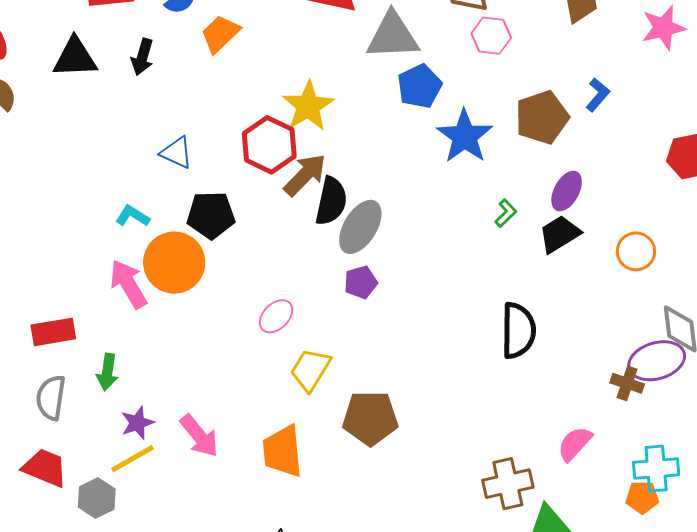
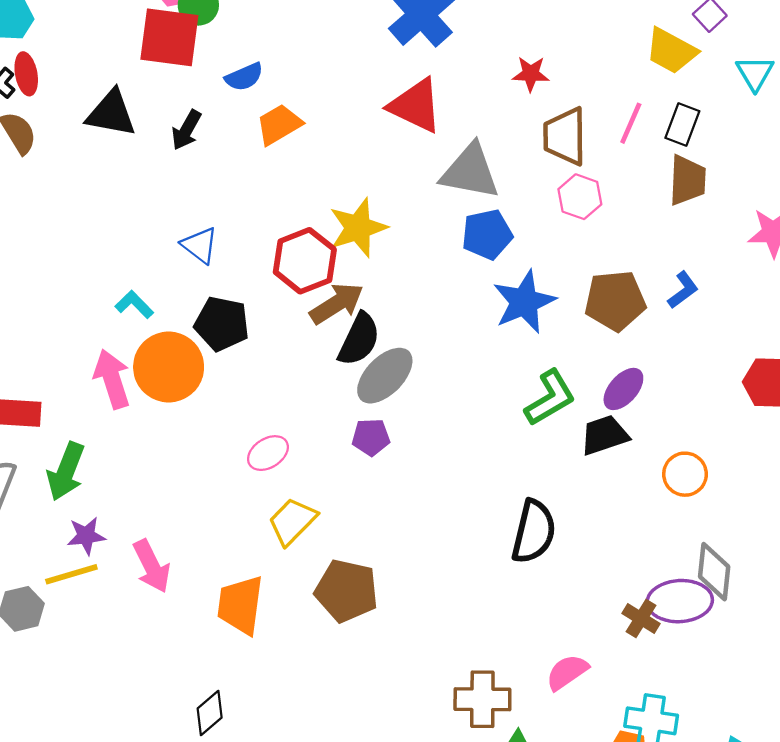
green L-shape: (506, 213) -> (550, 398), size x1.8
green arrow: (107, 372) -> (66, 471), size x1.4

